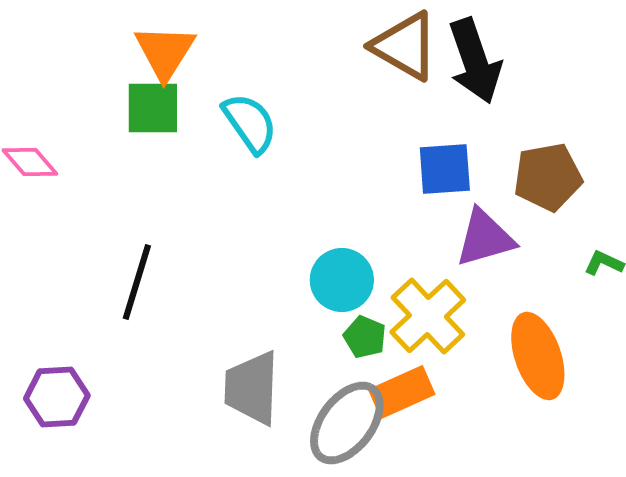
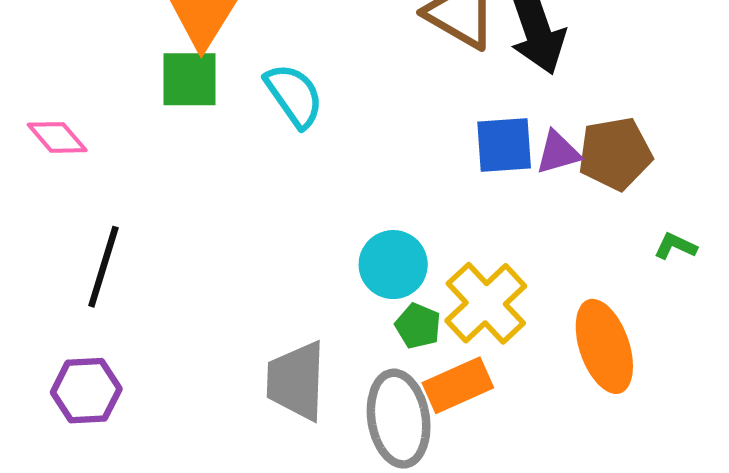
purple triangle: (485, 238) -> (558, 153), moved, size x0.7
black line: (137, 282) -> (103, 267), moved
gray ellipse: (347, 423) -> (399, 419), turned -46

